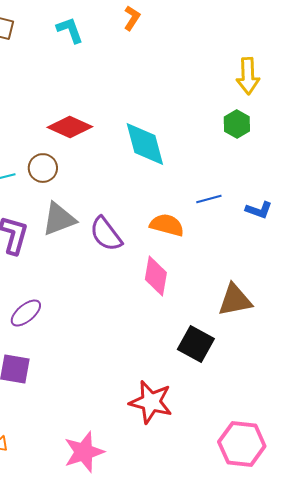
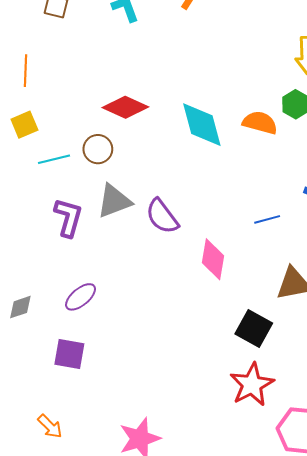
blue line: (209, 199) -> (267, 219), moved
orange semicircle: (167, 225) -> (260, 123), moved
red star: (151, 402) -> (252, 385), moved, turned 30

